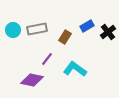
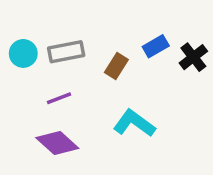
purple line: (47, 59) -> (59, 98), moved, turned 32
purple diamond: (32, 80) -> (57, 143), turned 30

